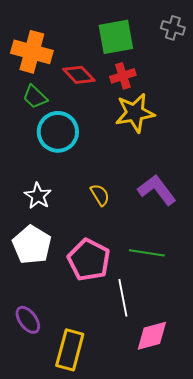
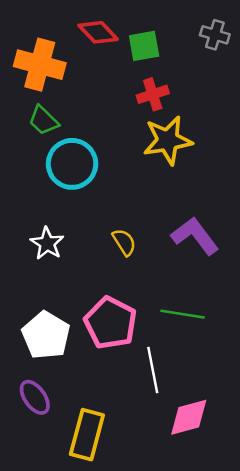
green square: (116, 37) -> (144, 46), size x0.7
red diamond: (79, 75) -> (98, 32), moved
white pentagon: (32, 245) -> (46, 335), moved

